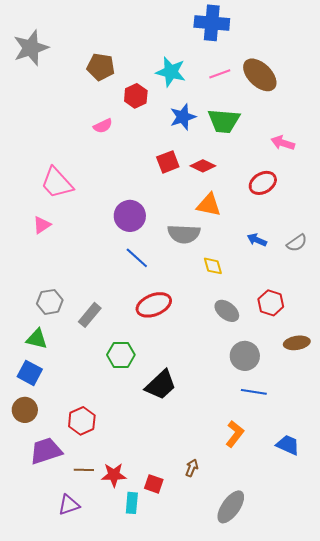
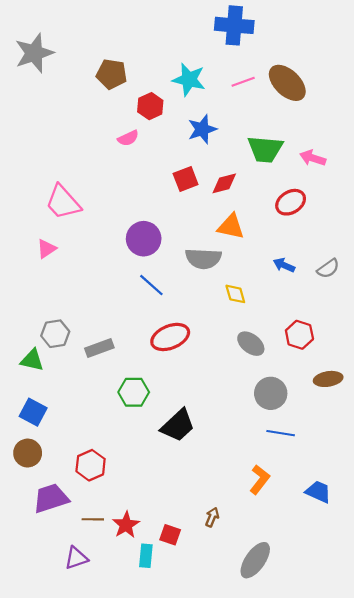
green trapezoid: (224, 121) -> (265, 149), moved
pink semicircle: (103, 126) -> (128, 138), moved
red diamond: (203, 166) -> (224, 183), turned -40
gray rectangle: (90, 315) -> (99, 348), turned 30
green triangle: (37, 339) -> (32, 360), moved
red star: (114, 475) -> (126, 525), turned -30

